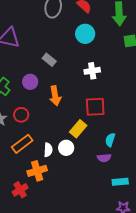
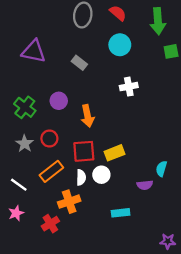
gray rectangle: (49, 60) -> (79, 63), moved
red square: (95, 107) -> (84, 151), moved
yellow rectangle: (78, 129) -> (115, 153), turned 30
cyan semicircle: (110, 140) -> (161, 169), moved
cyan rectangle: (120, 182) -> (121, 213), moved

